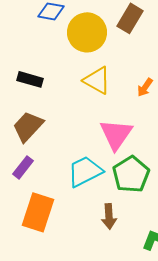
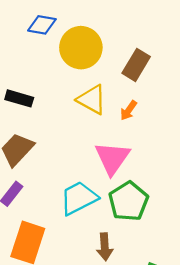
brown rectangle: (130, 18) -> (136, 65), moved
orange arrow: (145, 87) -> (129, 110), moved

